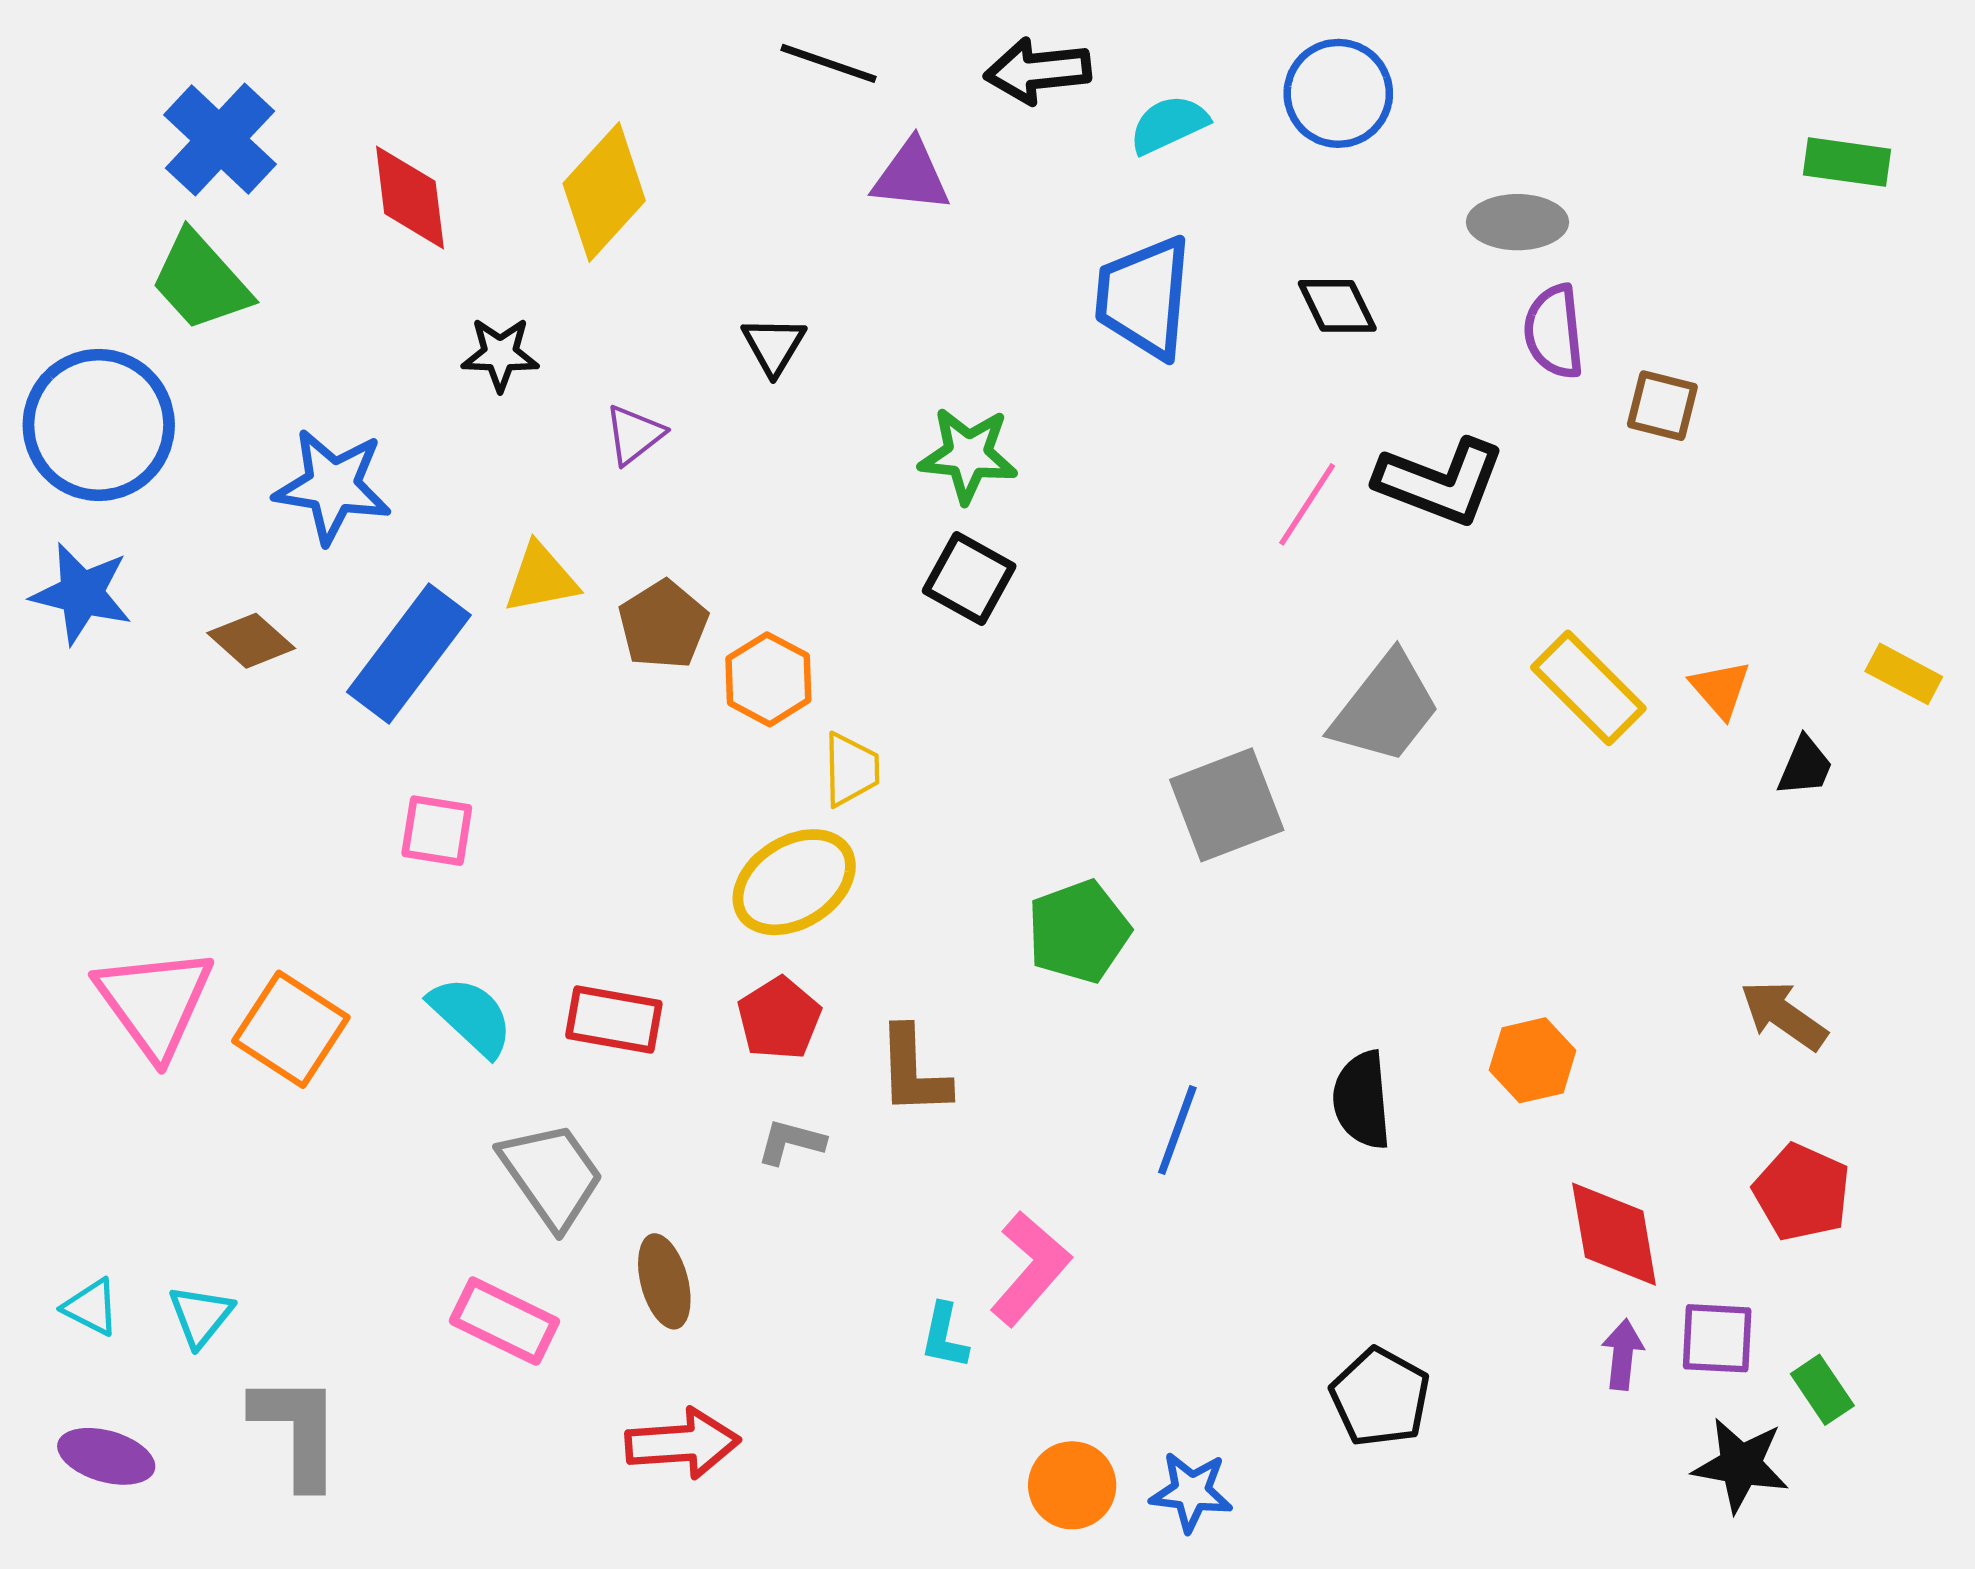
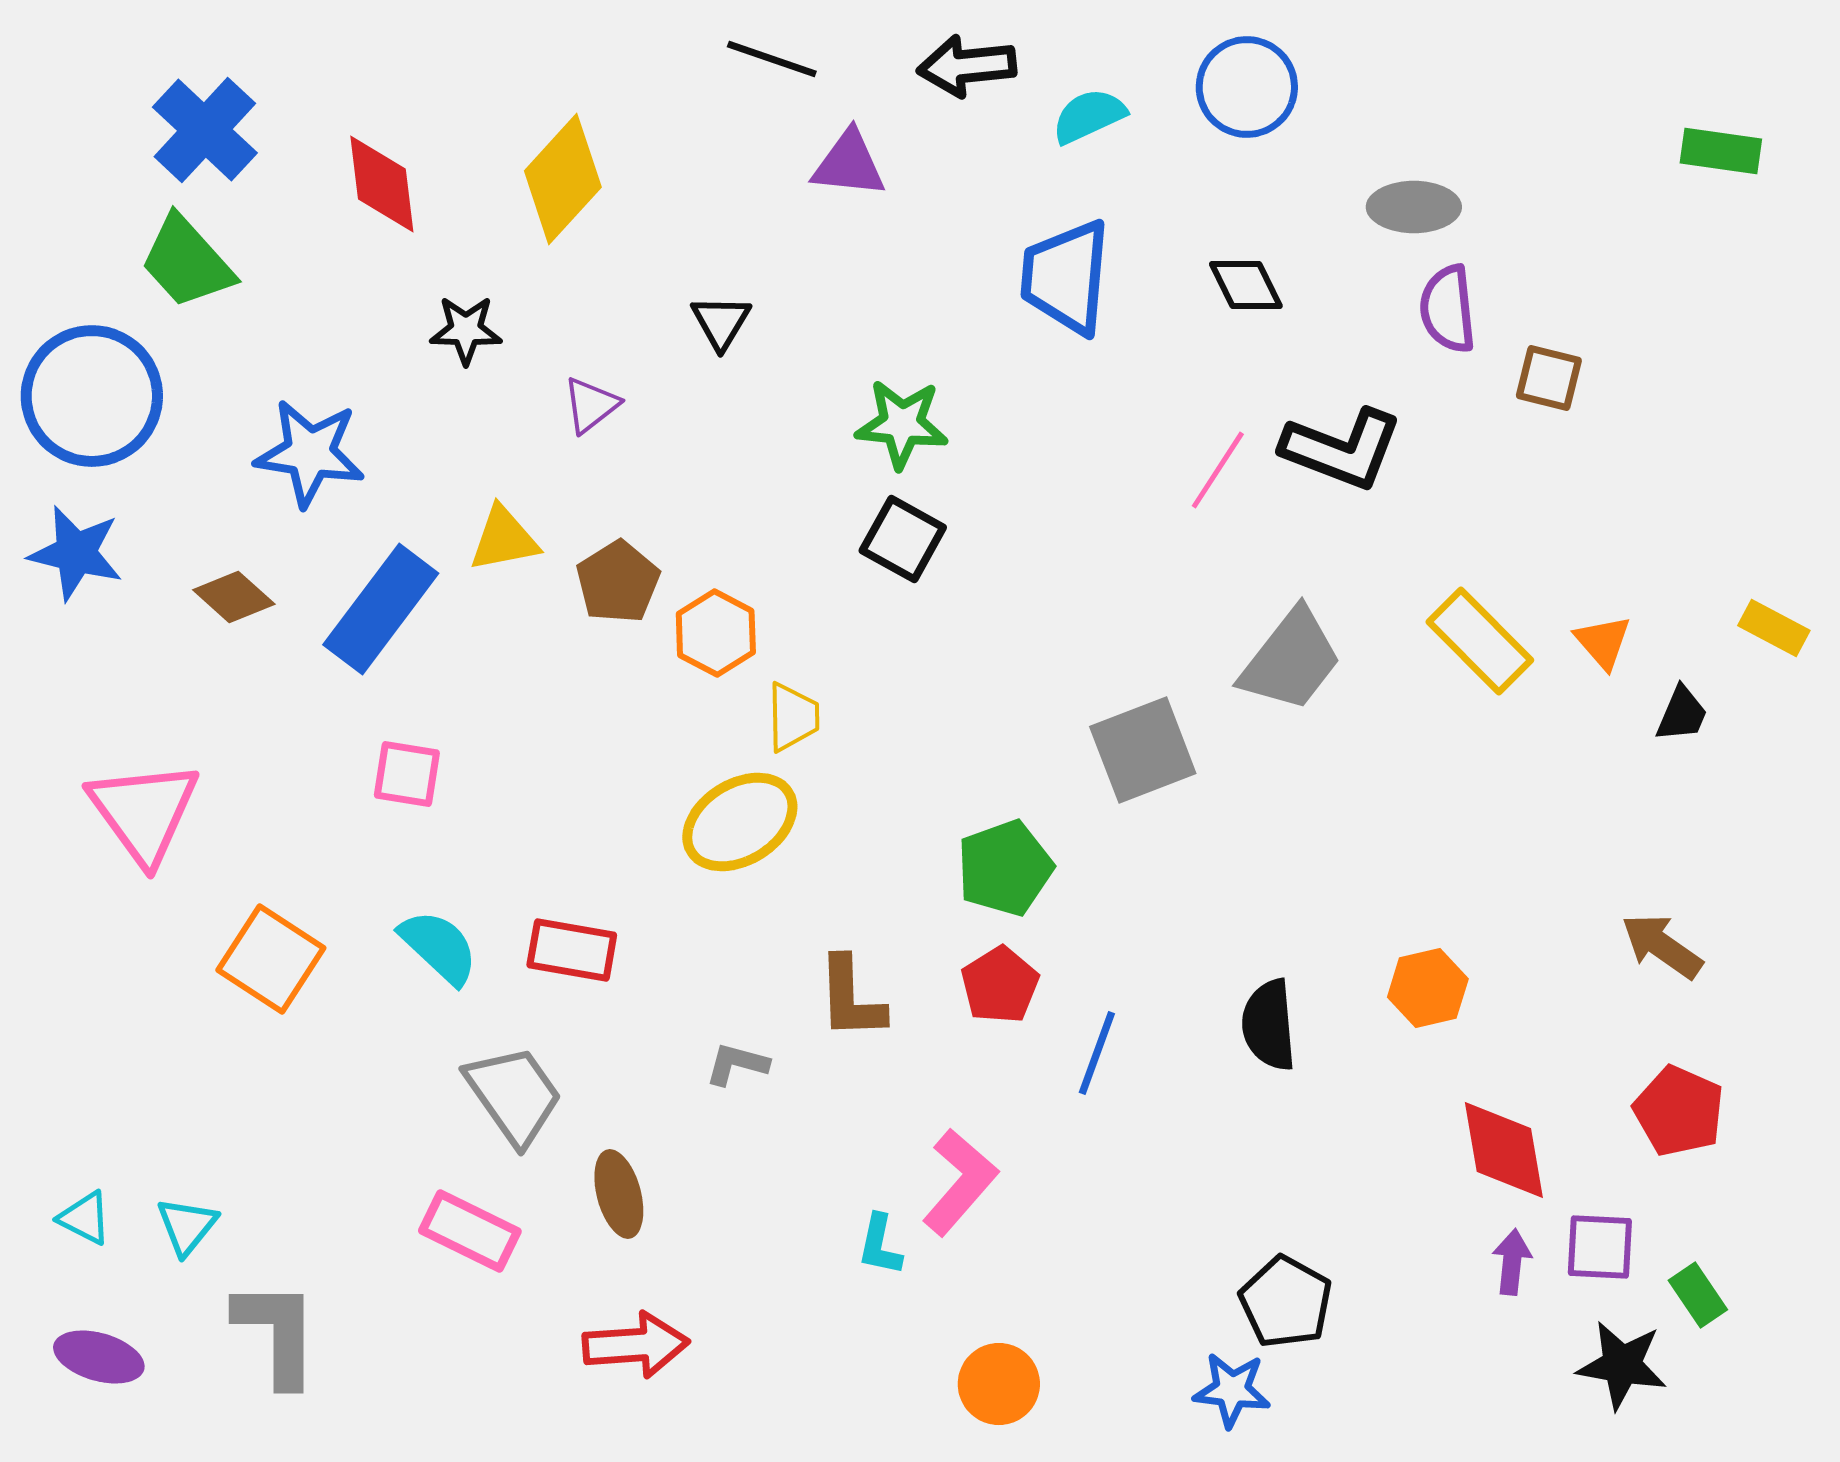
pink triangle: (155, 1002) -> (144, 812), moved
red pentagon: (779, 1018) -> (1000, 985), moved
blue star: (1191, 1492) -> (1232, 1390), moved

